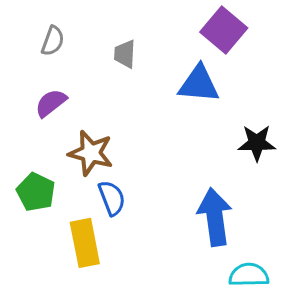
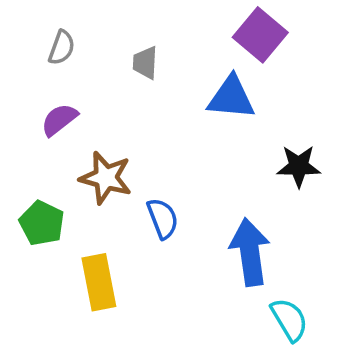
blue semicircle: (112, 198) -> (163, 218), moved
cyan semicircle: (249, 275) -> (289, 320), turned 60

